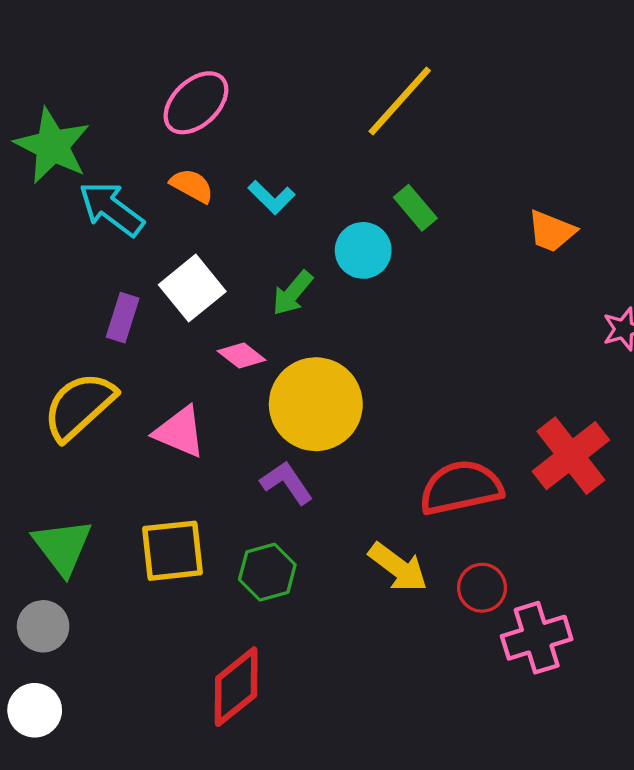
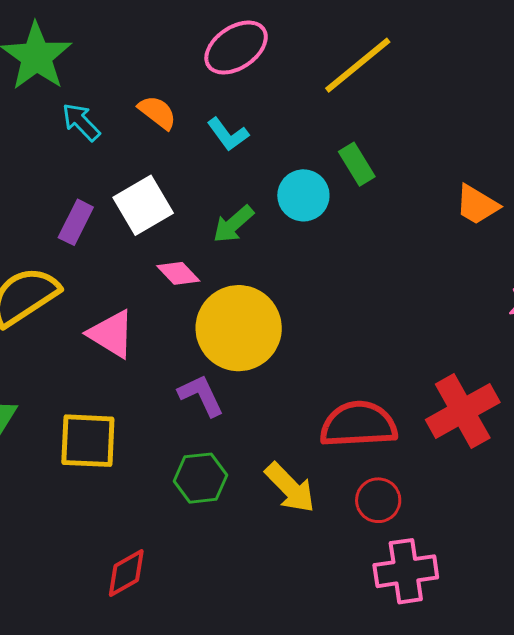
pink ellipse: (196, 103) -> (236, 48), moved
cyan arrow: (111, 209) -> (81, 122), size x0.7
green hexagon: (267, 572) -> (201, 478), moved
red circle: (482, 588) -> (378, 500), moved
red diamond: (236, 687) -> (126, 573), size x0.7

